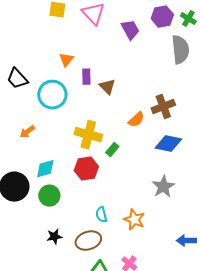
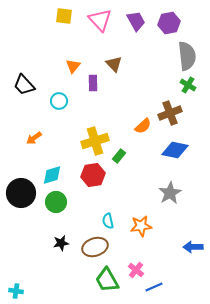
green cross: (188, 19) -> (188, 85), moved
purple trapezoid: (130, 30) -> (136, 21), moved
brown triangle: (107, 87) -> (114, 64), moved
cyan circle: (52, 95) -> (59, 101), size x0.6
yellow cross: (88, 135) -> (95, 141), turned -32
orange star: (134, 220) -> (141, 226), turned -30

